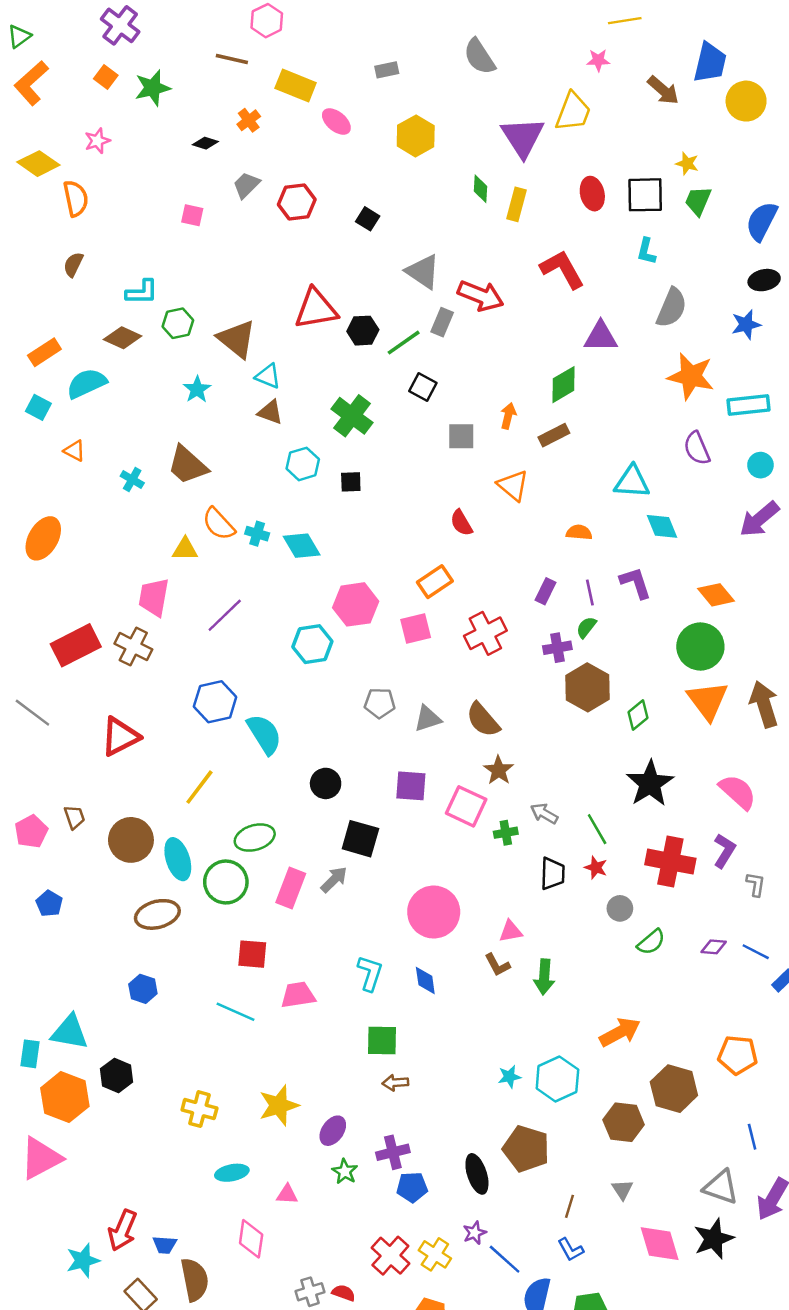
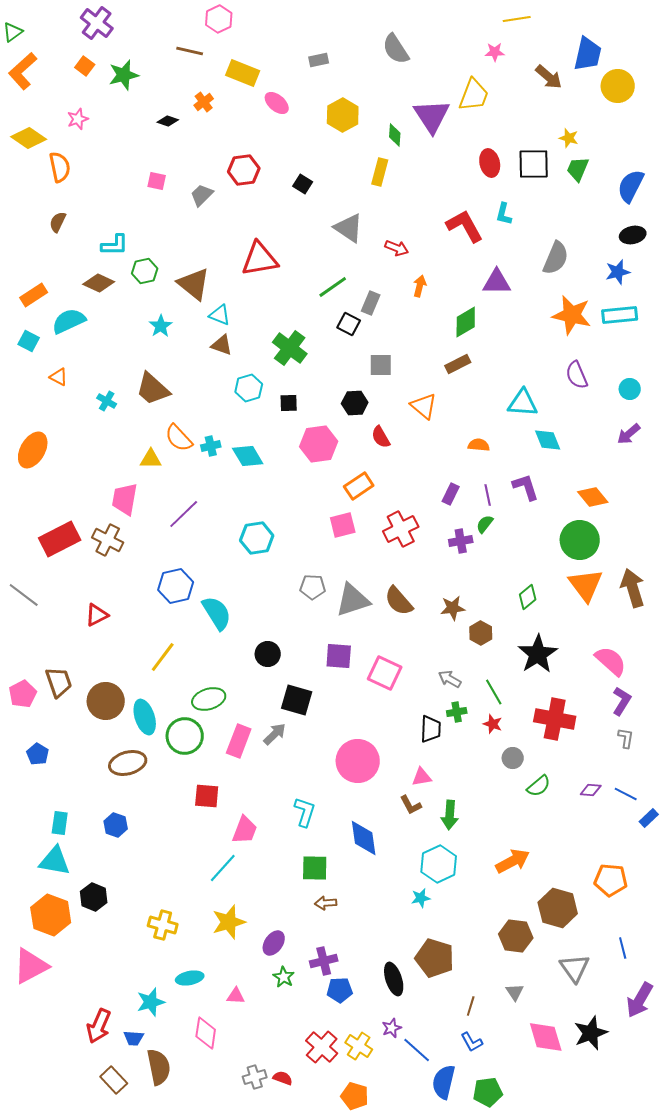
gray trapezoid: (246, 185) -> (202, 195), moved
green diamond: (481, 189) -> (395, 135), moved
yellow rectangle: (517, 204) -> (380, 172), moved
cyan L-shape: (646, 251) -> (504, 214), moved
red arrow: (481, 296) -> (397, 248), size x0.6
gray rectangle: (442, 322) -> (371, 303), moved
black hexagon: (363, 331) -> (355, 403), moved
cyan rectangle: (748, 405) -> (620, 315), moved
orange arrow: (508, 416) -> (420, 286), moved
purple arrow: (759, 519) -> (629, 434), size x0.7
cyan cross: (257, 534) -> (211, 446), turned -30
pink hexagon: (356, 604) -> (319, 444), moved
brown hexagon: (587, 687) -> (481, 633), moved, size x0.6
gray triangle: (428, 719) -> (353, 600), size x1.5
red triangle: (120, 737) -> (97, 615), size x0.7
brown star: (499, 770) -> (453, 608), moved, turned 30
brown trapezoid: (74, 817) -> (59, 682), size x1.5
green cross: (506, 833) -> (457, 712), moved
purple L-shape: (724, 851) -> (622, 701), moved
black trapezoid: (553, 874) -> (431, 729), moved
blue diamond: (425, 980) -> (364, 838), moved, size x1.5
pink trapezoid: (298, 995) -> (245, 830), turned 120
cyan line: (235, 1012) -> (223, 868), moved, turned -72
cyan rectangle: (30, 1054) -> (60, 823), moved
cyan hexagon: (557, 1079) -> (439, 864), moved
gray triangle: (721, 1187) -> (575, 968), moved, turned 36
cyan star: (83, 1260) -> (151, 1002), moved

